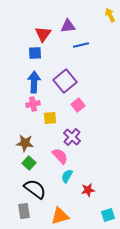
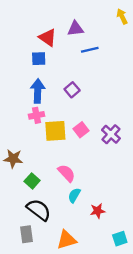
red triangle: (43, 34) -> (48, 38), turned -30
purple square: (65, 81) -> (72, 90), size x0.6
pink square: (78, 105) -> (81, 130), moved
yellow square: (50, 118) -> (55, 131), size x1.5
purple cross: (72, 137) -> (111, 134), moved
brown star: (25, 143) -> (13, 159), moved

